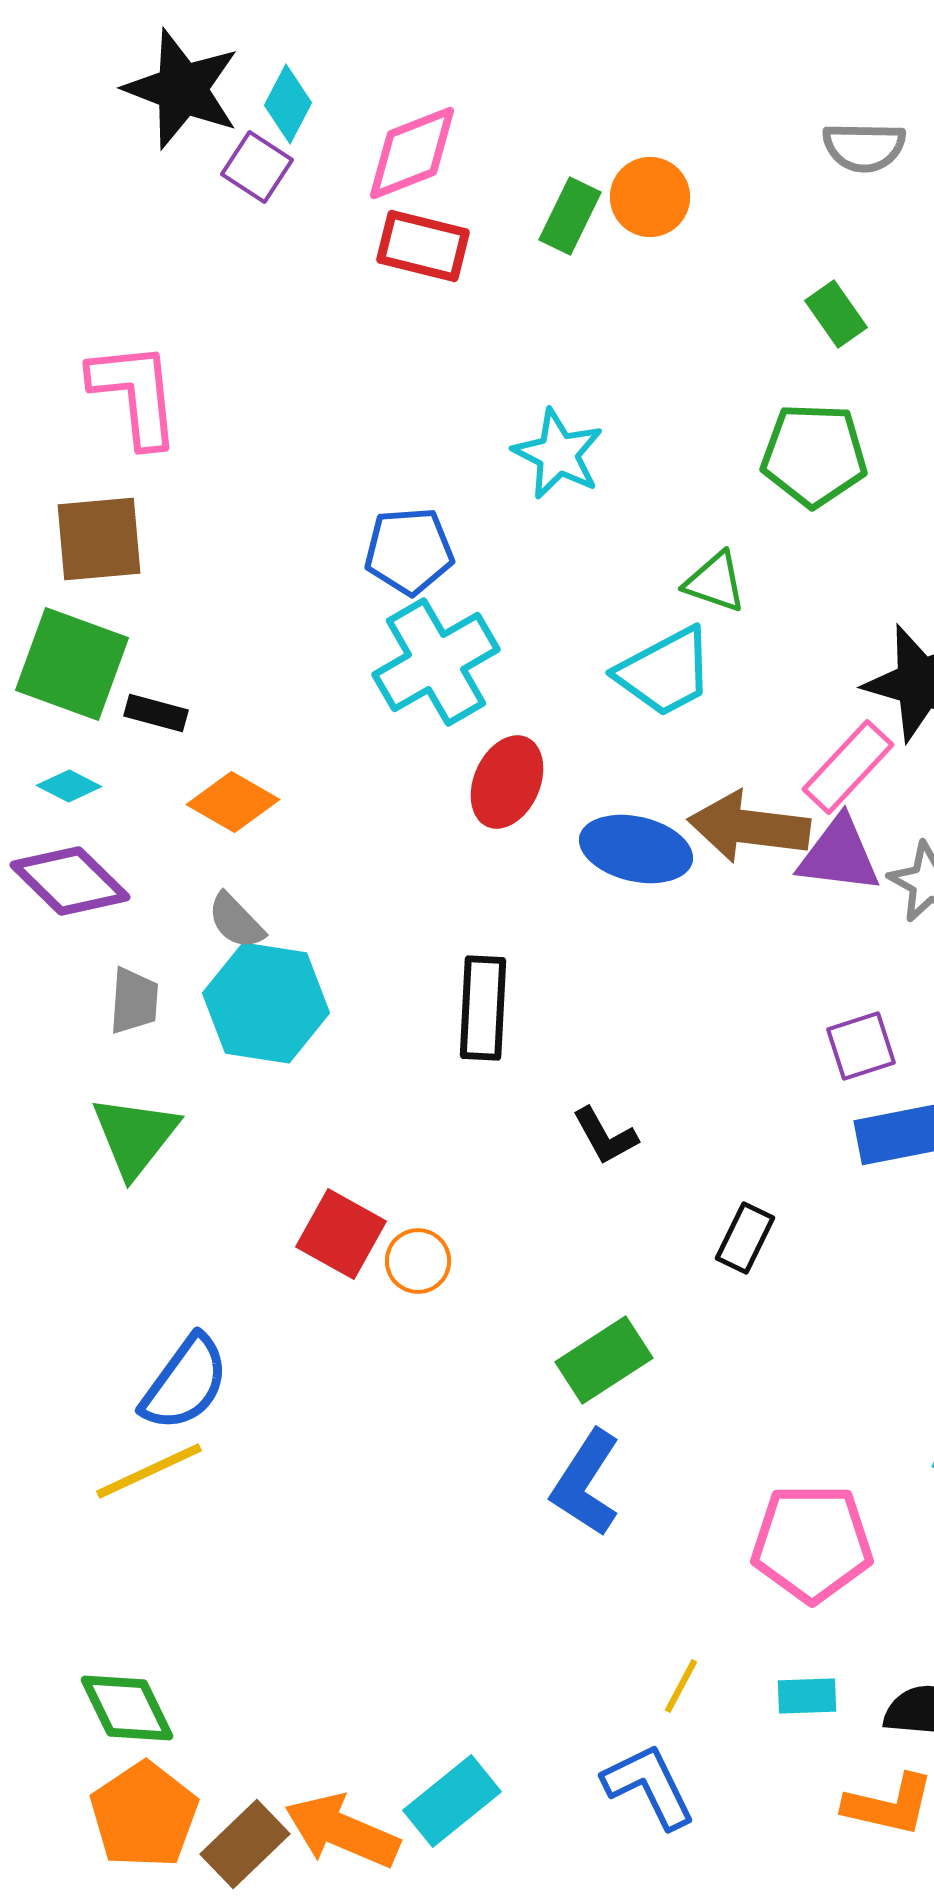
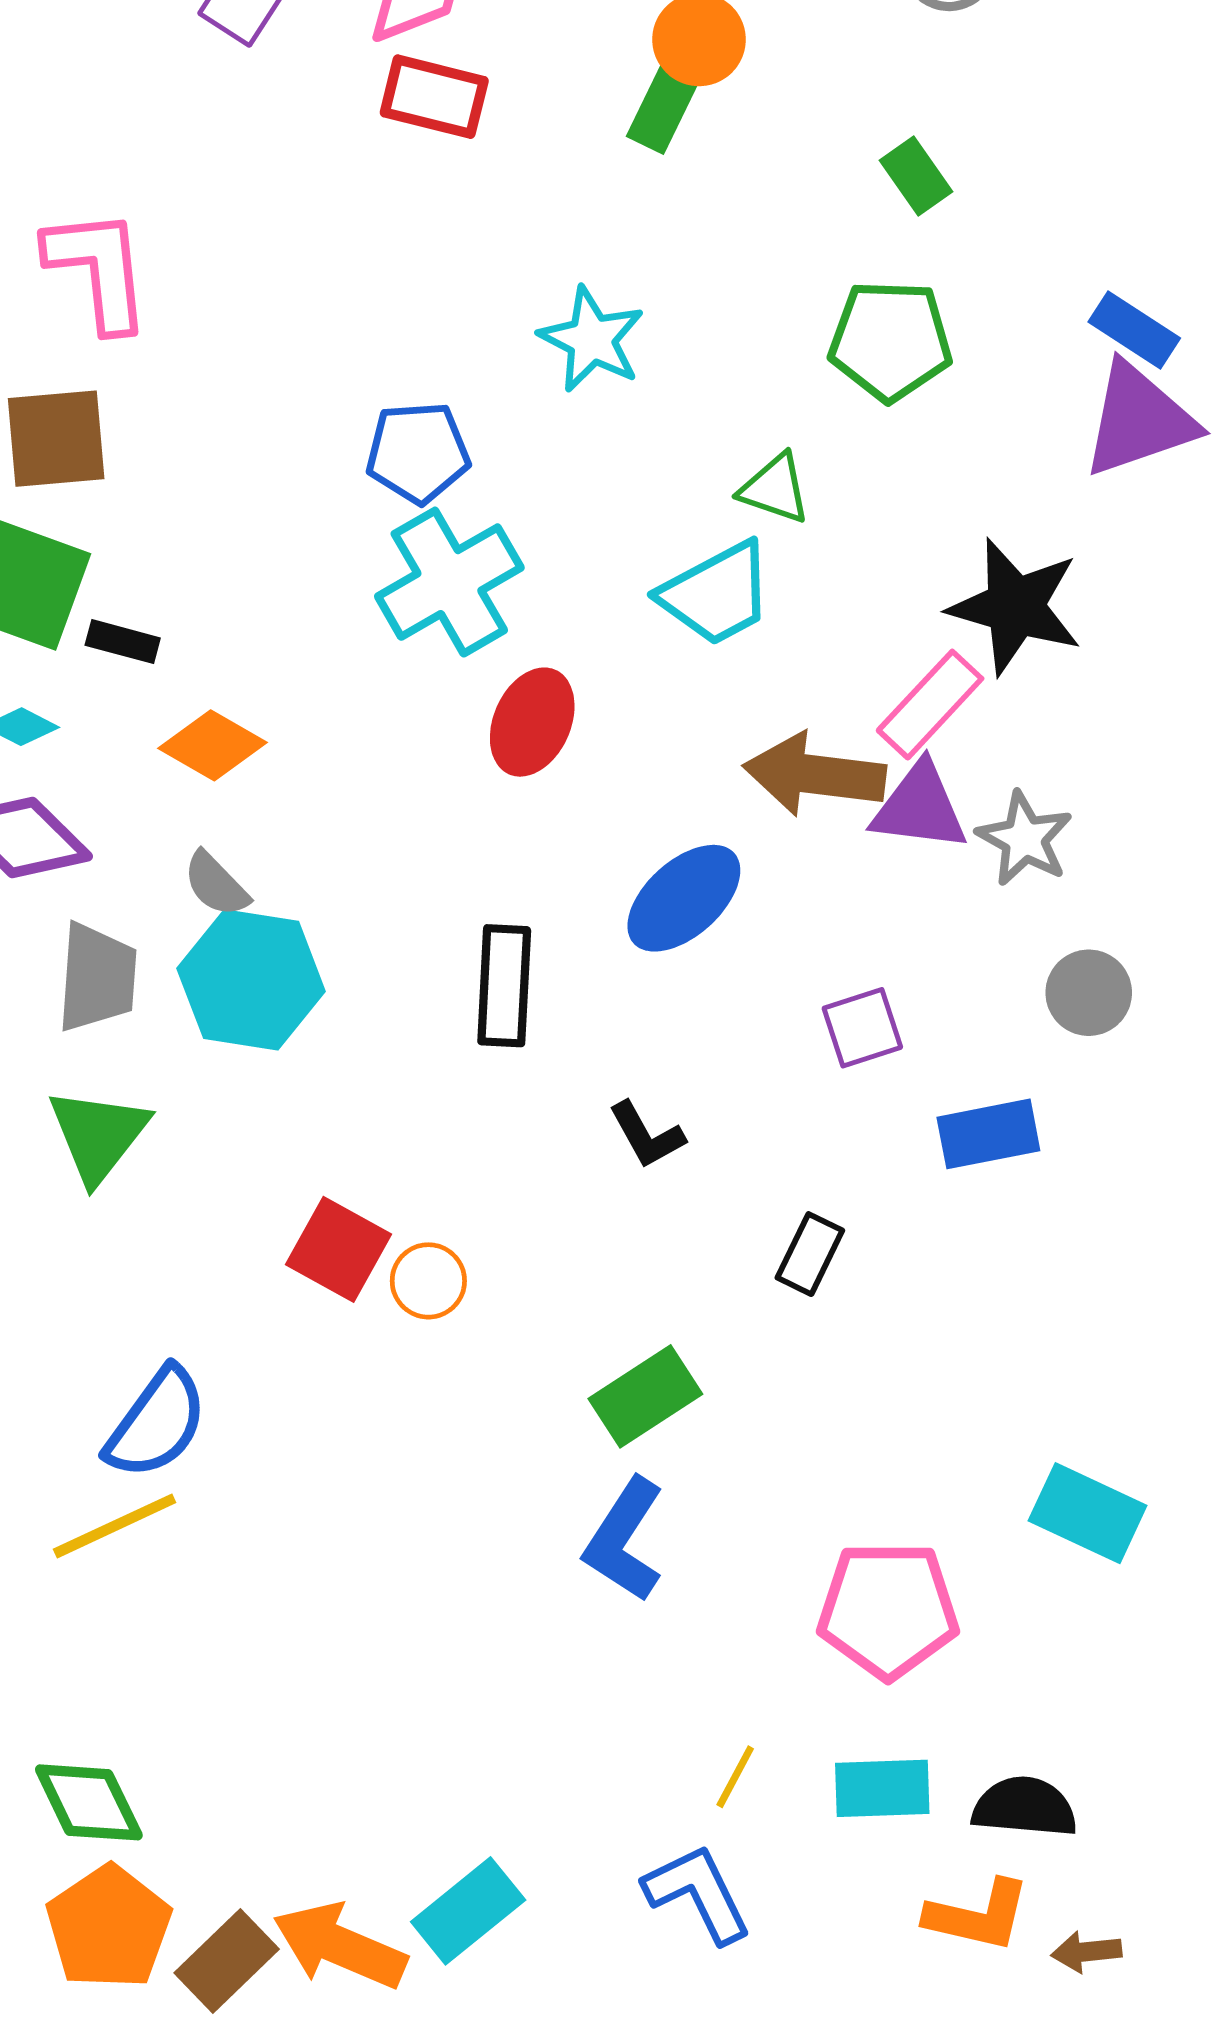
green rectangle: (570, 216) -> (663, 108), moved
blue ellipse: (636, 849) -> (684, 898), moved, turned -55
gray trapezoid: (134, 1001) -> (97, 978), size x1.4
purple square: (861, 1046) -> (862, 1028), moved
cyan rectangle: (807, 1696) -> (882, 1788), size x1.4

